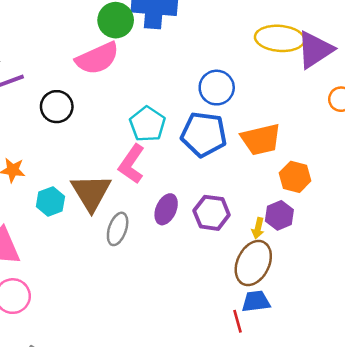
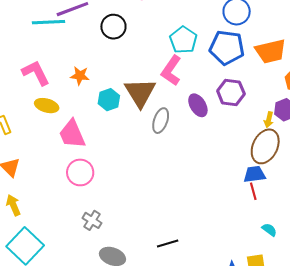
purple ellipse: (166, 209) -> (198, 105), turned -55
purple hexagon: (212, 213) -> (231, 92), moved
blue trapezoid: (256, 301) -> (254, 174), moved

